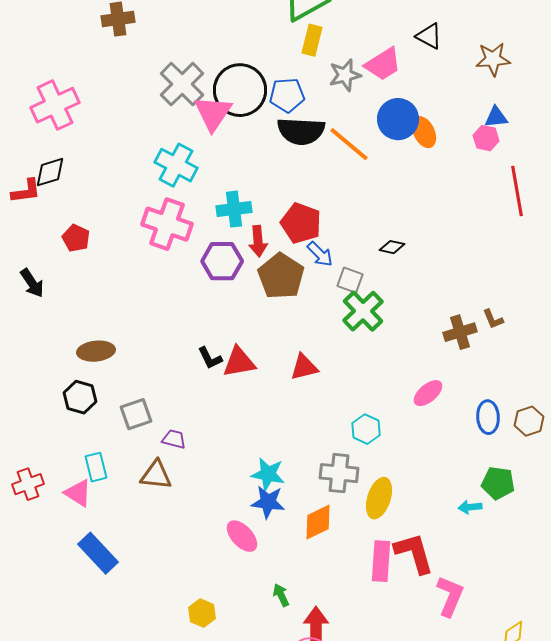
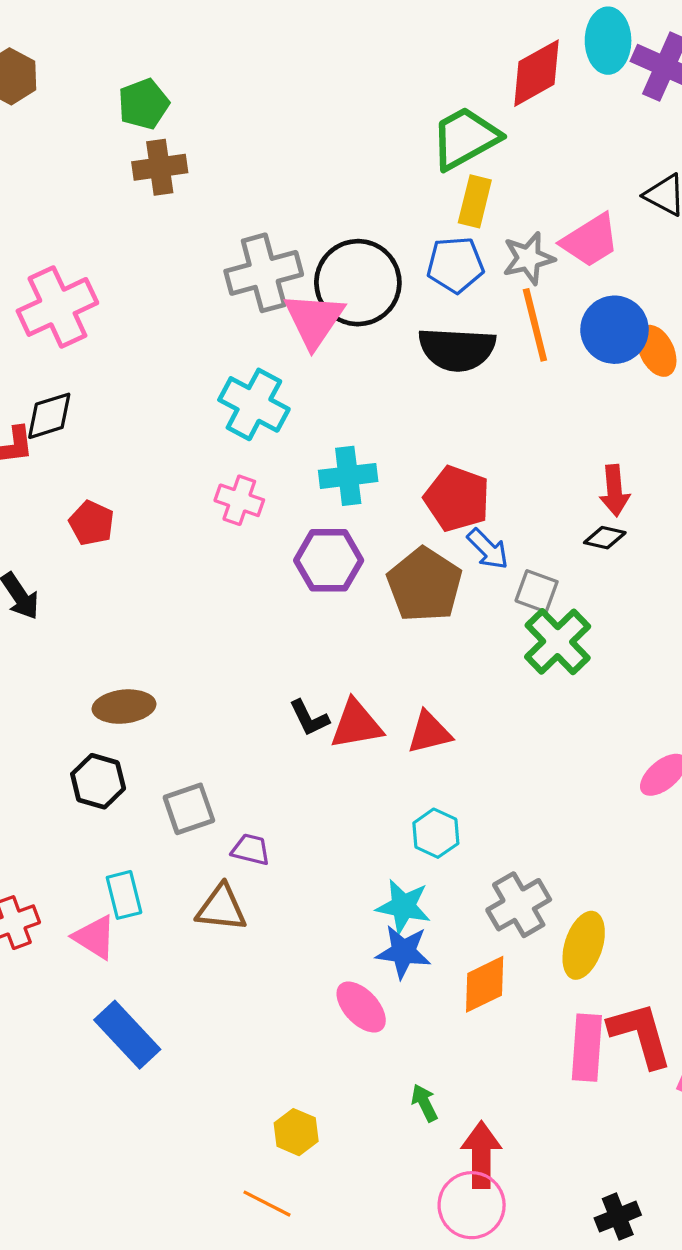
gray cross: (182, 84) -> (264, 273), turned 30
blue pentagon: (287, 95) -> (455, 265), moved
orange line: (349, 144) -> (535, 325), moved, turned 36
pink cross: (167, 224) -> (239, 500), size x0.6
red arrow: (258, 241) -> (615, 491), moved
red triangle: (304, 367) -> (429, 733), moved
cyan hexagon: (366, 429) -> (436, 833), moved
gray cross: (339, 473) -> (519, 905), turned -36

